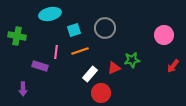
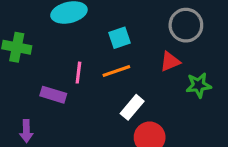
gray circle: (105, 28) -> (186, 25), moved
cyan square: (74, 30) -> (120, 38), moved
red triangle: (114, 68) -> (170, 61), moved

